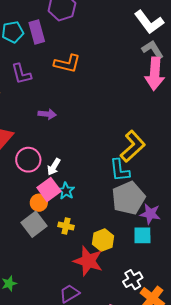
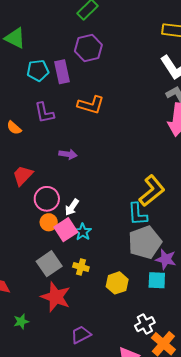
orange circle: (39, 203) -> (49, 222), moved
red star: (88, 261) -> (56, 297), moved

